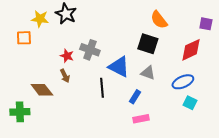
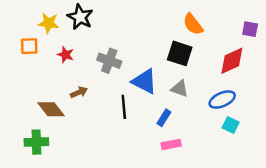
red star: (67, 56) -> (66, 55), moved
brown arrow: (65, 76) -> (79, 92), turned -88
green cross: (20, 112) -> (36, 142), moved

